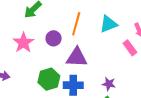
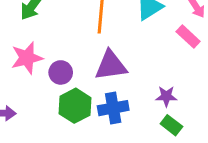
purple circle: (54, 38) -> (61, 72), moved
pink star: (23, 43) -> (27, 58), turned 30

